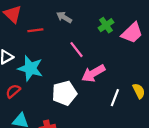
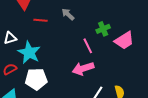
pink line: (77, 50) -> (88, 46), moved
white pentagon: (64, 93) -> (36, 79), moved

